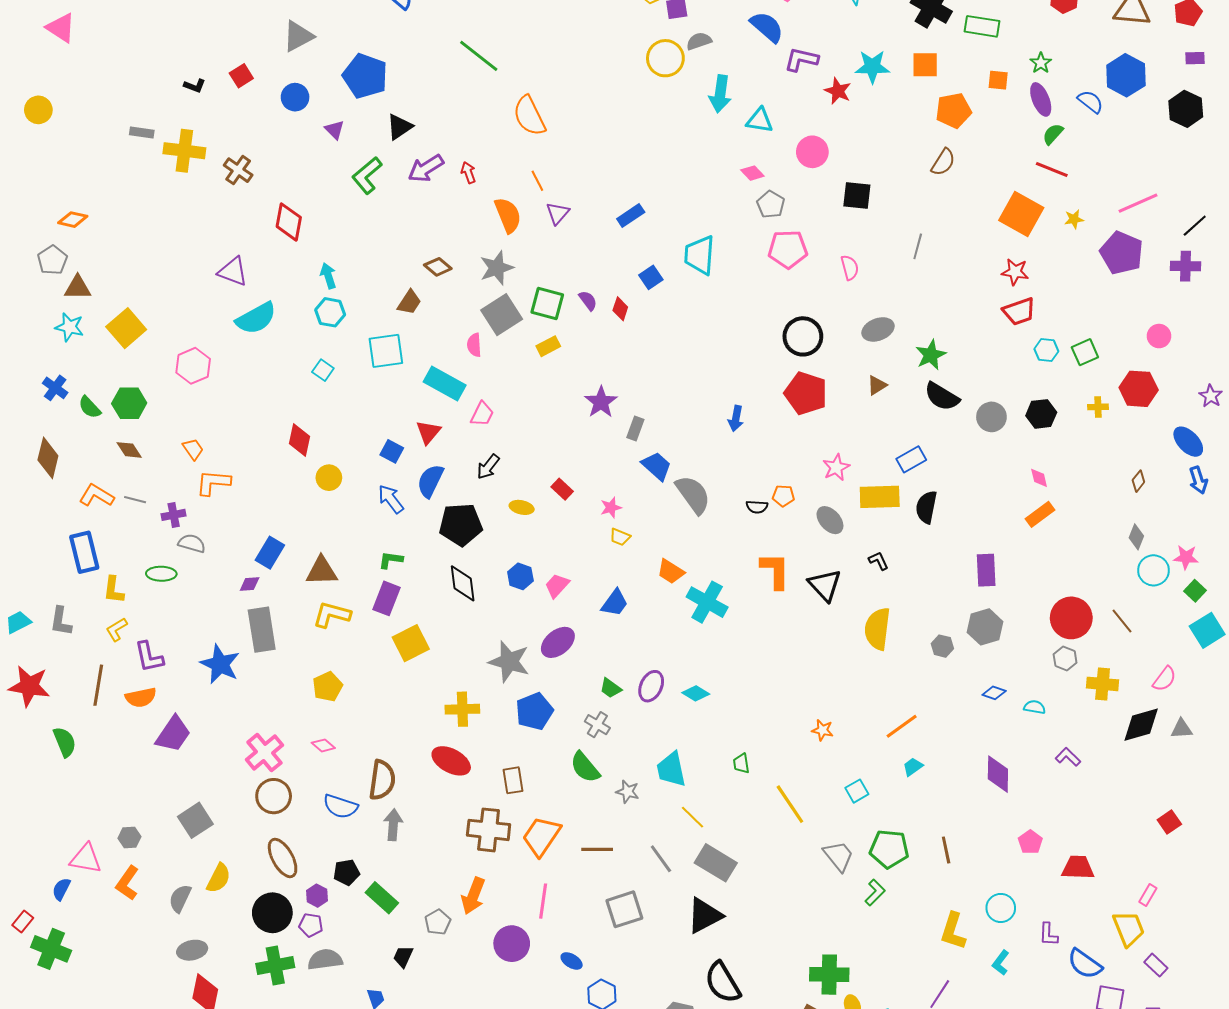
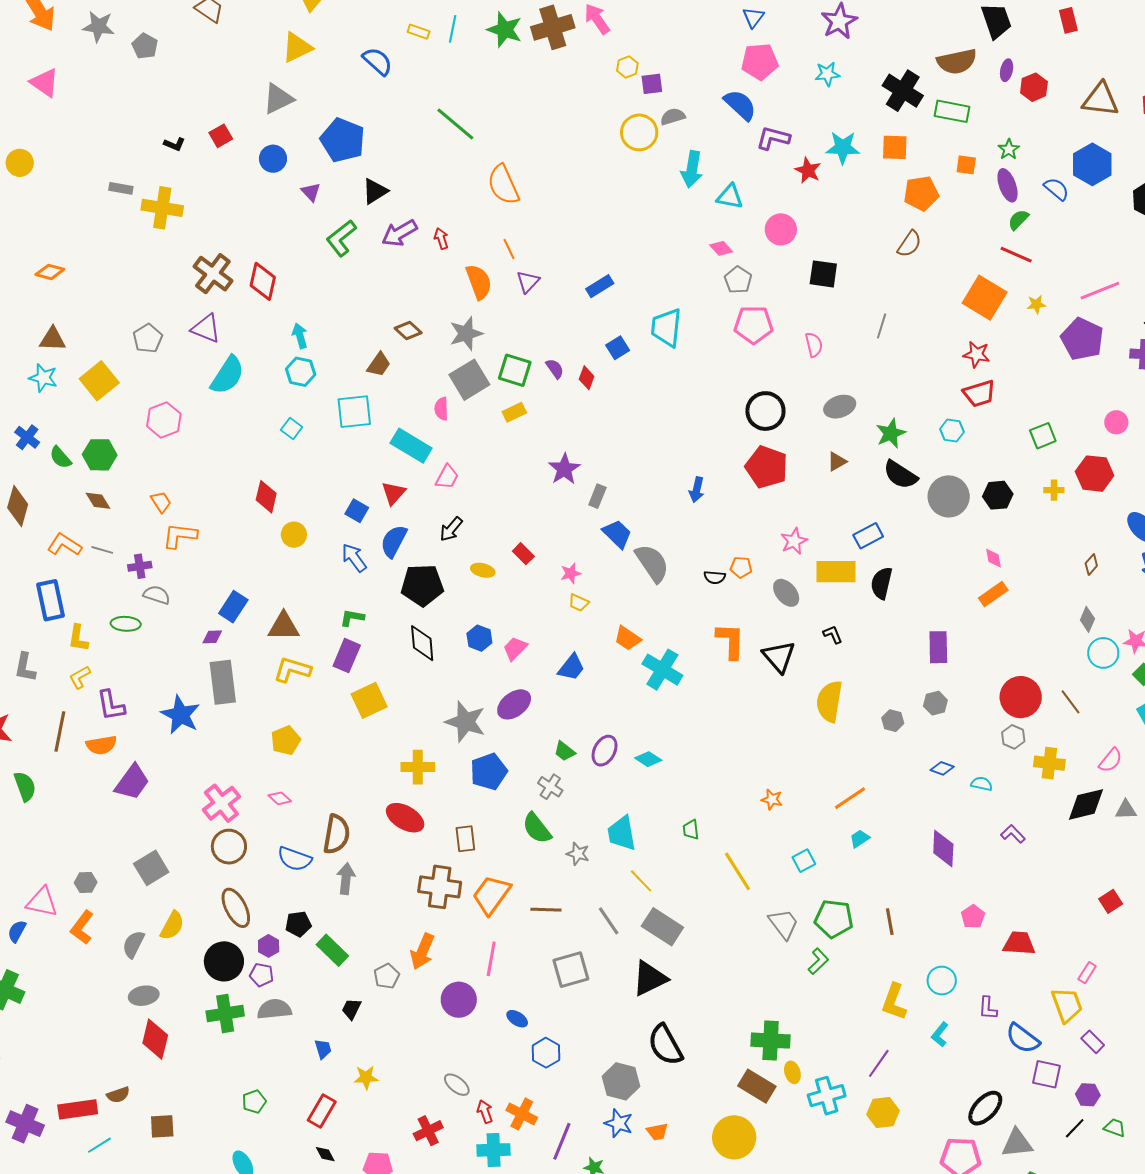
brown cross: (238, 170) -> (213, 274), moved, size x1.4
gray pentagon: (52, 260) -> (148, 338), moved
cyan semicircle: (256, 318) -> (227, 375), turned -30
cyan hexagon: (1046, 350) -> (952, 431), moved
gray circle: (991, 417) -> (949, 496), size x1.4
gray hexagon: (985, 627) -> (935, 703), size x0.7

